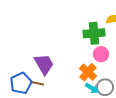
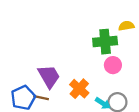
orange cross: (88, 72) -> (79, 89), moved

